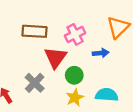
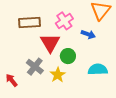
blue arrow: (101, 53) -> (88, 34), turned 32
yellow star: (75, 98) -> (58, 75), moved

